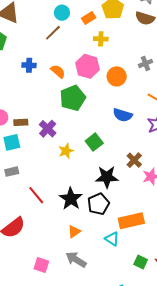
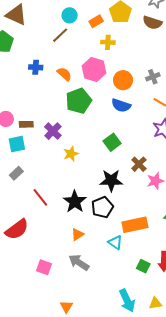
gray cross: (146, 63) -> (153, 77), moved
blue semicircle: (123, 115) -> (121, 105), moved
green square: (94, 142) -> (112, 142), moved
gray rectangle: (12, 172) -> (16, 173), turned -32

